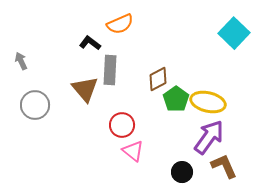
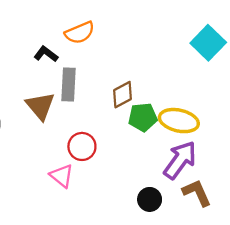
green pentagon: (176, 99) -> (143, 117), turned 30
pink triangle: (133, 151) -> (62, 176), moved

